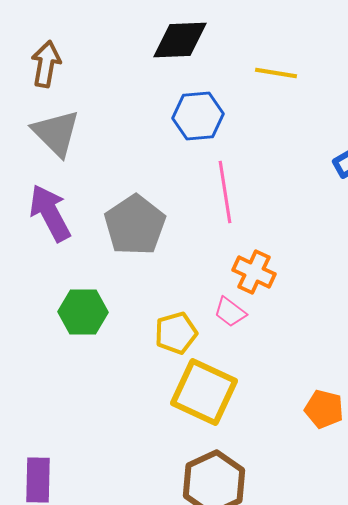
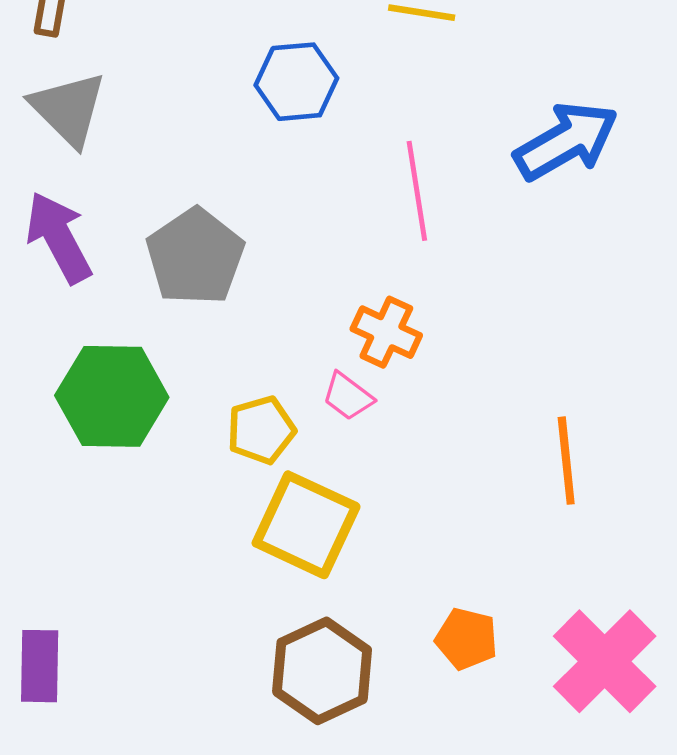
pink line: (225, 192) -> (417, 191), moved
green hexagon: (83, 312) -> (112, 396), size x1.4
orange pentagon: (324, 409) -> (467, 639), moved

